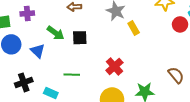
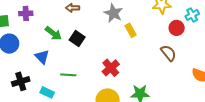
black square: (80, 38) -> (77, 39), turned 35
blue triangle: (38, 51) -> (42, 57), moved
brown semicircle: (176, 75) -> (168, 53), moved

